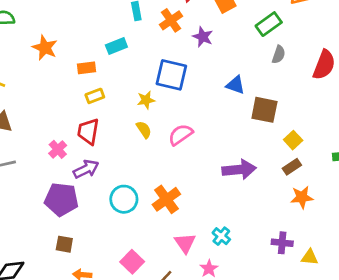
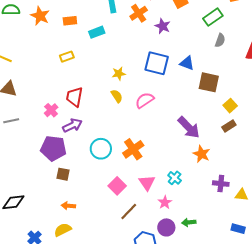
orange star: (45, 48) -> (40, 16), moved
orange rectangle: (87, 68) -> (70, 21), moved
blue square: (171, 75) -> (157, 63), moved
yellow rectangle: (95, 96) -> (67, 57), moved
purple arrow: (239, 170) -> (189, 127), turned 50
orange star: (302, 197) -> (202, 154), moved, turned 30
brown square: (64, 244) -> (63, 174), moved
pink square: (132, 262) -> (117, 186), moved

